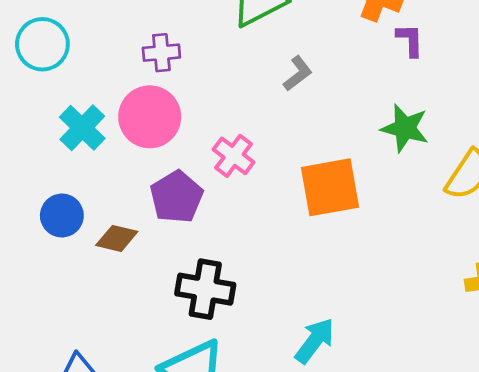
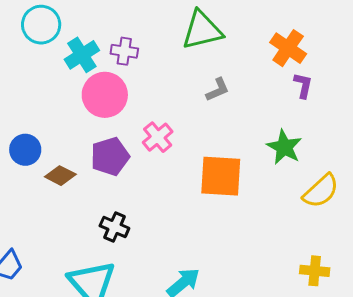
cyan cross: (82, 128) -> (82, 55), moved
black cross: (205, 289) -> (114, 227), size x0.7

